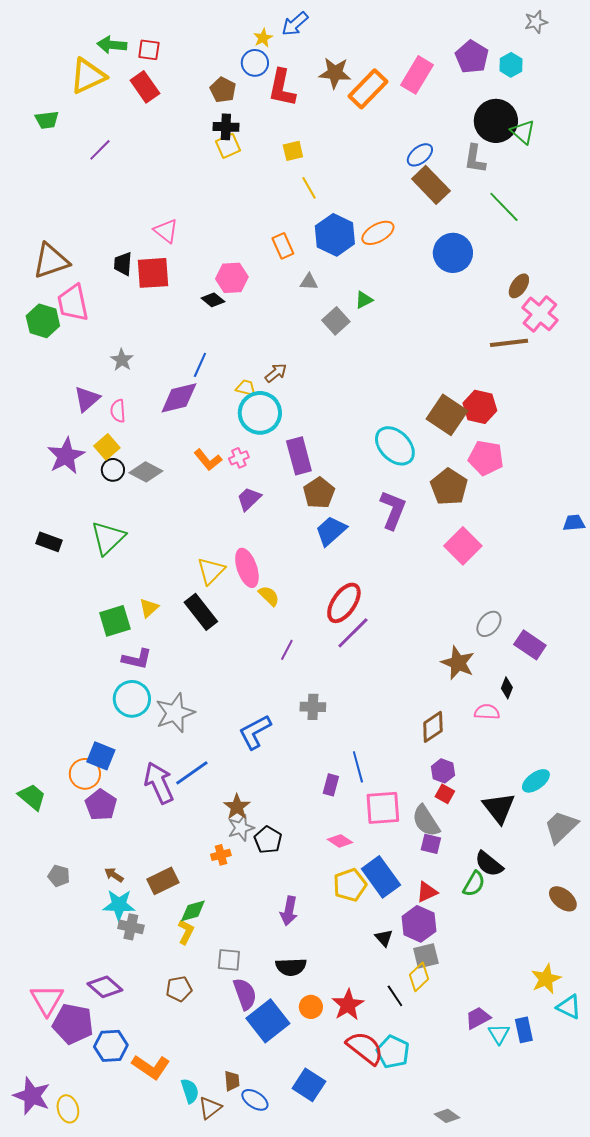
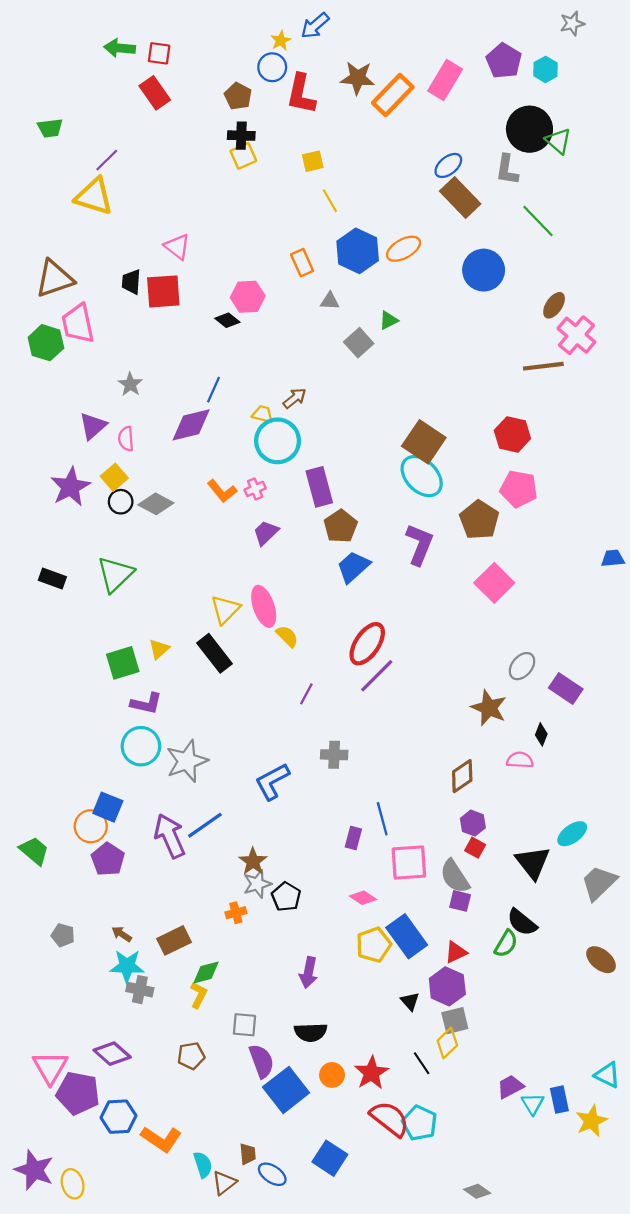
yellow triangle: (88, 76) -> (94, 196), moved, turned 42
brown square: (447, 415) -> (424, 442), moved
yellow star: (546, 979) -> (591, 1121), moved

